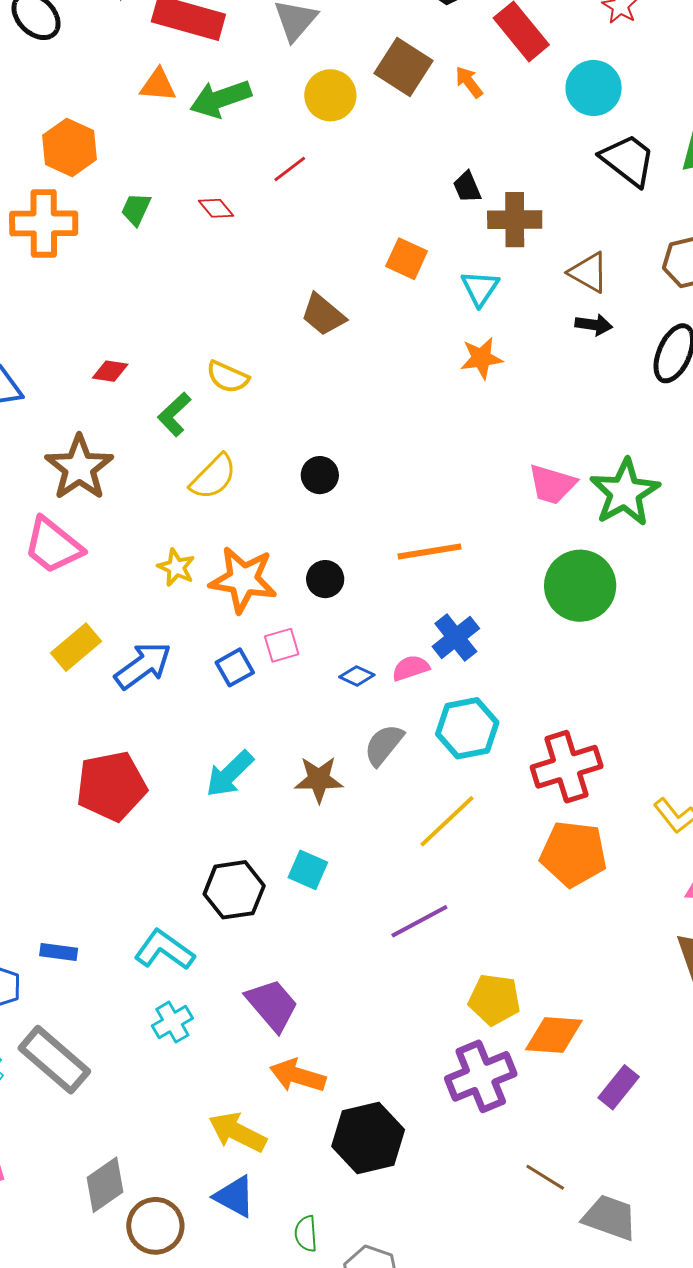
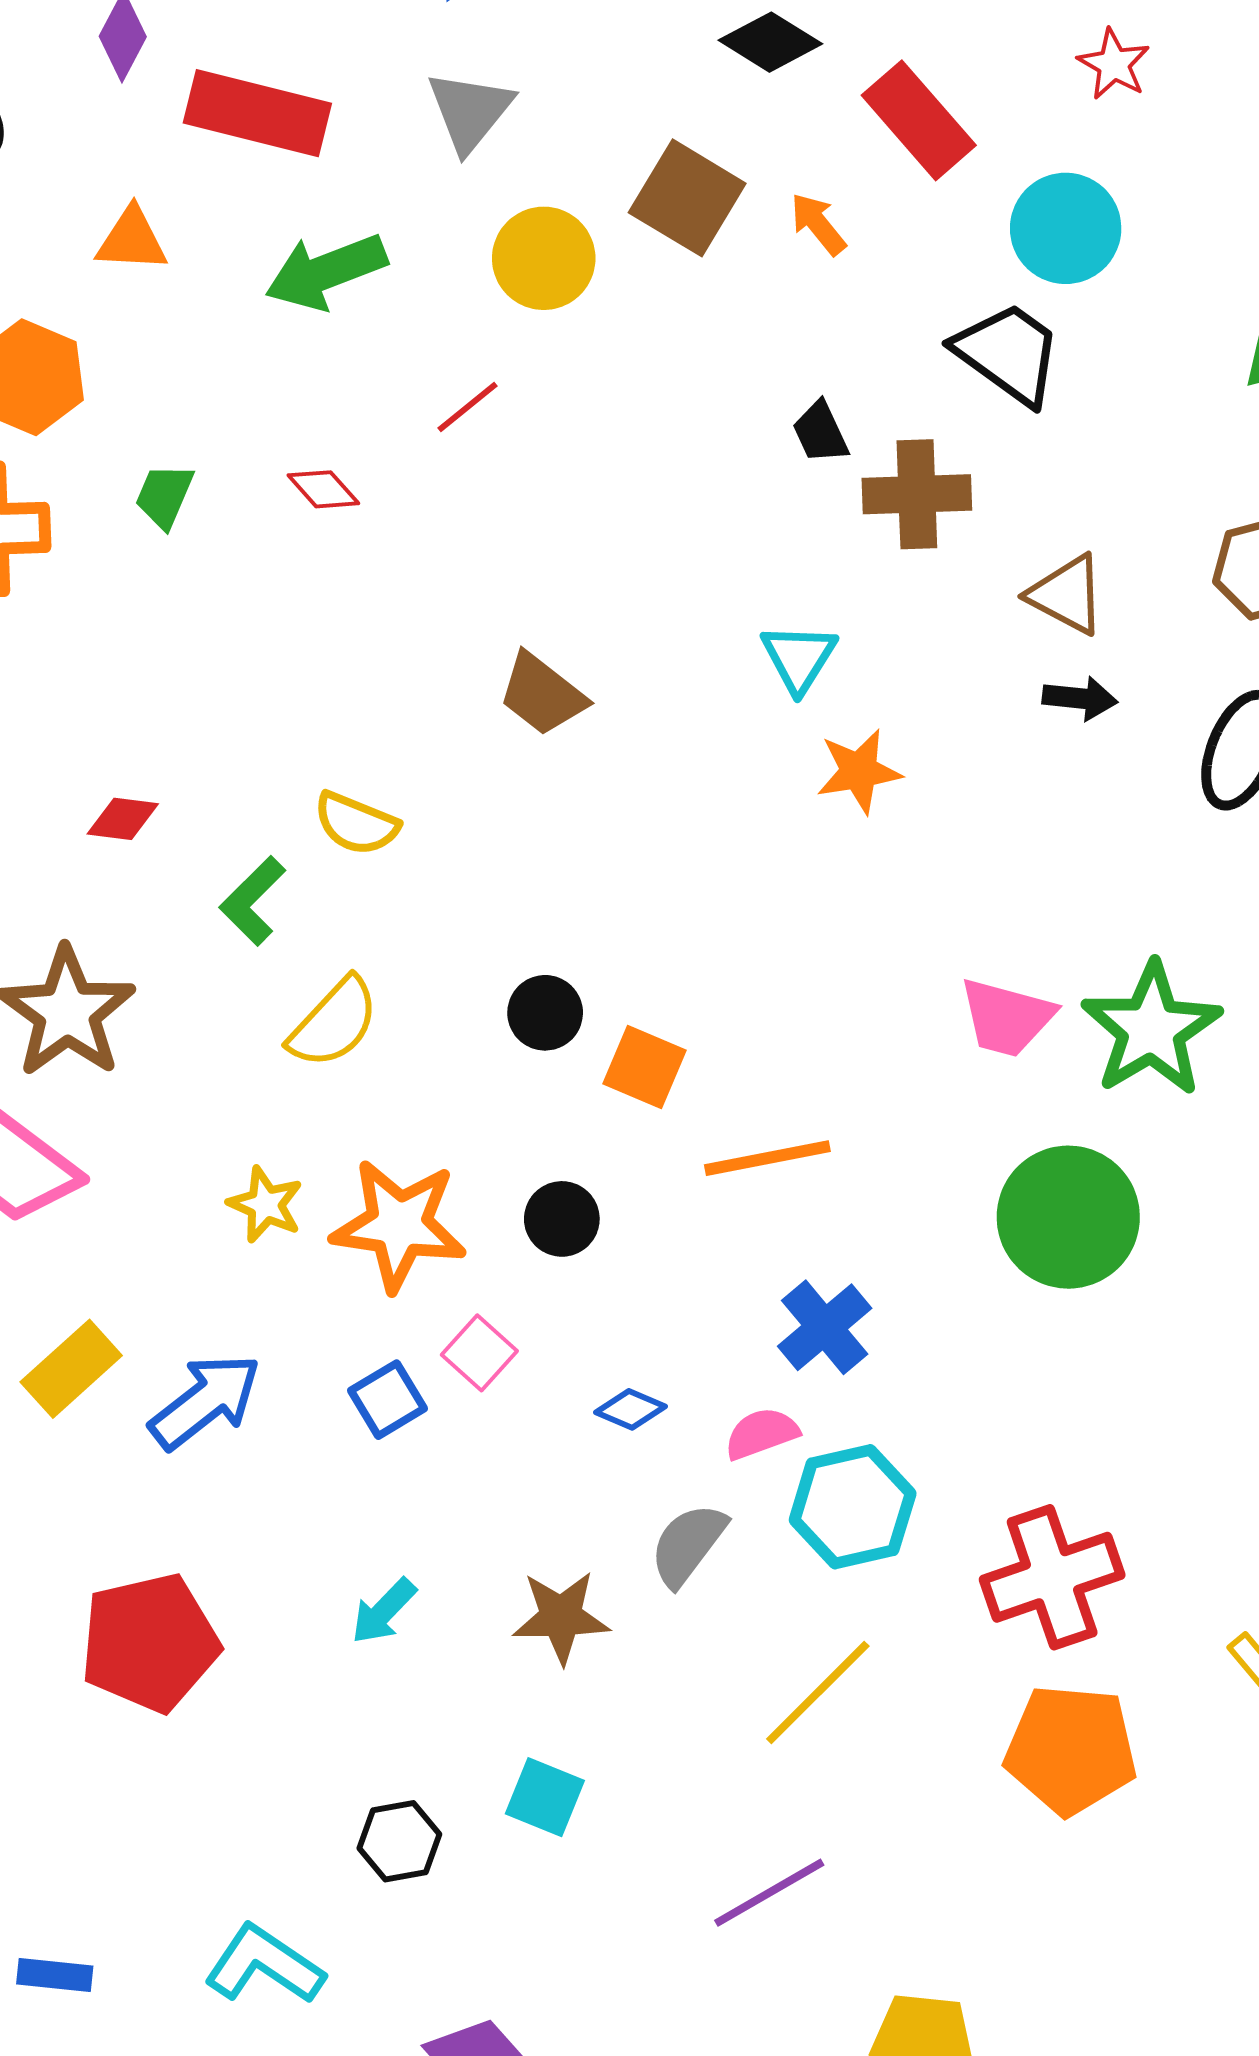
orange triangle: (158, 85) -> (132, 240), moved
black trapezoid: (628, 160) -> (1008, 353), moved
orange square: (407, 259) -> (644, 1067), moved
cyan triangle: (480, 288) -> (799, 658), moved
pink square: (282, 645) -> (479, 1353), turned -30
pink semicircle: (411, 668) -> (762, 1434), moved
cyan arrow: (230, 774) -> (384, 1611), size x0.7
black hexagon: (234, 890) -> (399, 1841), size x0.7

